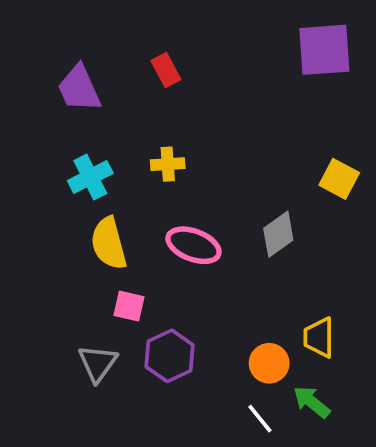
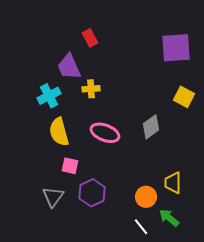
purple square: (324, 50) -> (176, 48), moved
purple trapezoid: (79, 89) -> (69, 67), moved

